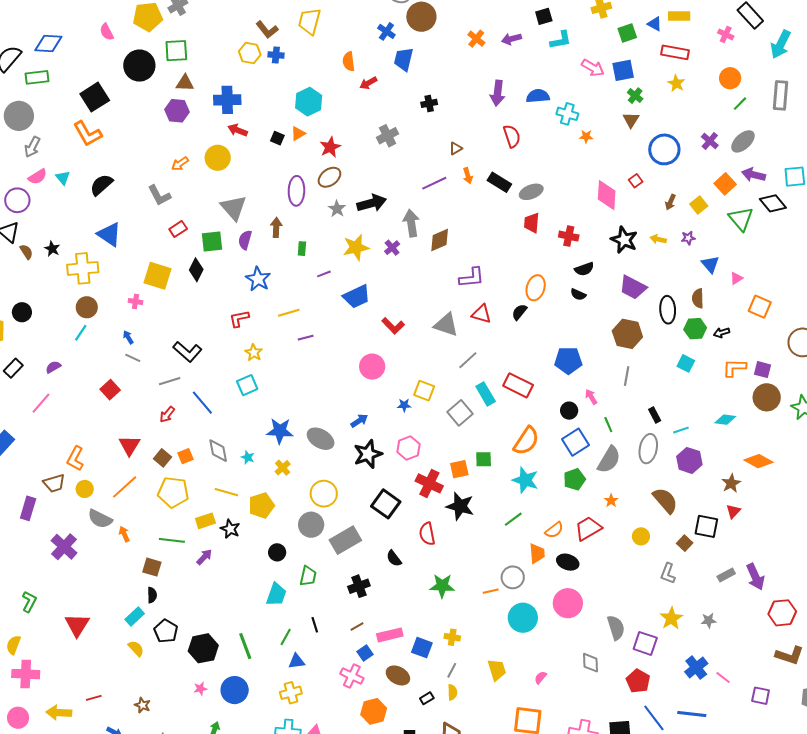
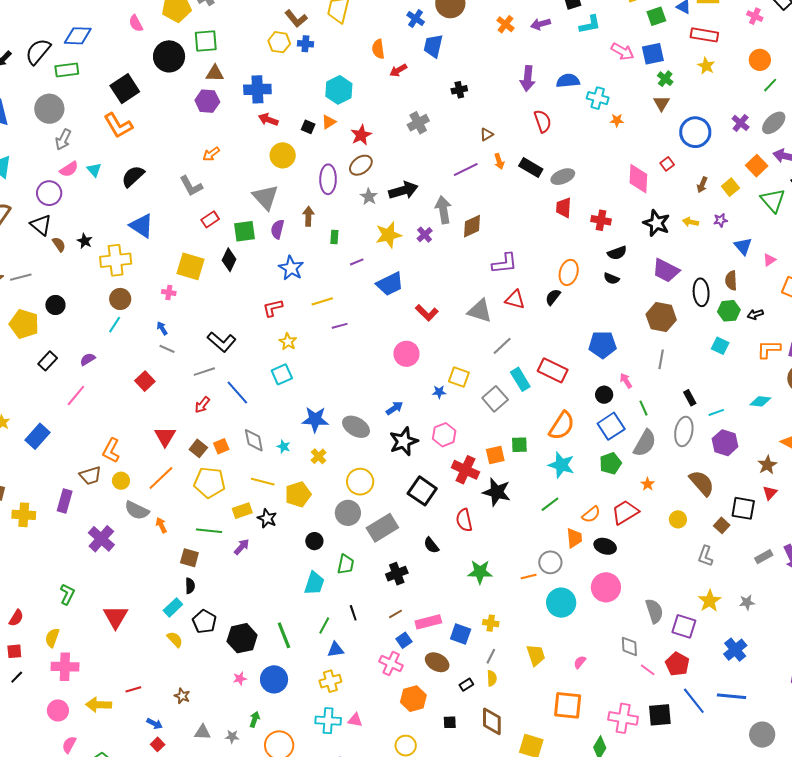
yellow circle: (218, 158) -> (283, 155), moved
pink line: (723, 678) -> (648, 670), moved

